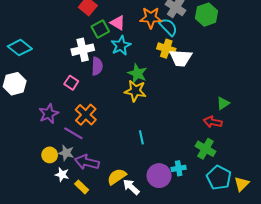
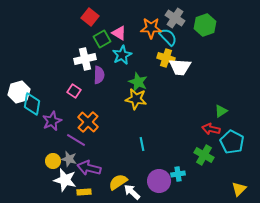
cyan diamond: (20, 48) -> (32, 104), moved, turned 60
white star: (62, 175) -> (65, 180), size x1.6
cyan pentagon: (219, 178) -> (232, 142), moved
yellow rectangle: (82, 187) -> (84, 192), turned -48

